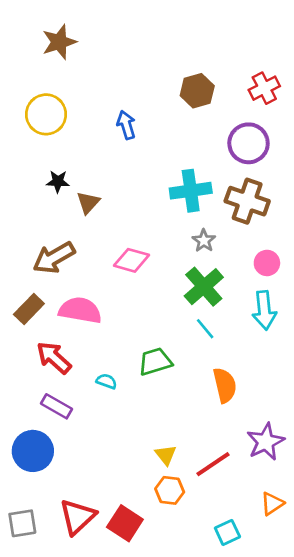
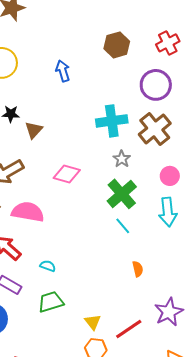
brown cross: (247, 201) -> (155, 129), turned 32
green trapezoid: (155, 362) -> (51, 302), moved
orange semicircle: (225, 385) -> (138, 269), size x0.6

